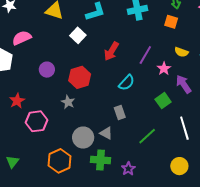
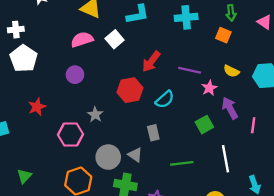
pink semicircle: (22, 38) -> (82, 40), moved
purple line: (145, 55) -> (190, 70), turned 66
red hexagon: (80, 77) -> (130, 90), moved
pink hexagon: (37, 121) -> (70, 135), moved
green line: (147, 136) -> (182, 163), turned 30

